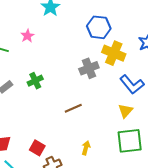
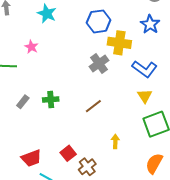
green cross: (35, 81) -> (51, 100), moved, turned 35
red square: (37, 148) -> (68, 153), turned 35

